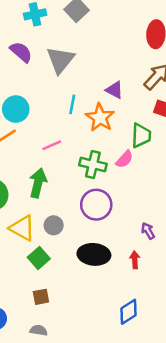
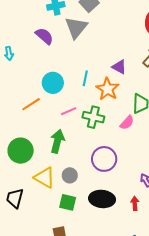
gray triangle: (60, 60) -> (76, 27), moved
cyan circle: (16, 109) -> (53, 83), moved
green cross: (93, 164) -> (93, 117), moved
green square: (39, 258) -> (68, 202), moved, turned -36

